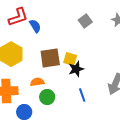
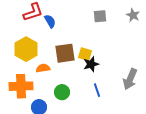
gray square: (85, 21) -> (100, 16), turned 32
orange semicircle: (37, 82) -> (43, 68), moved

